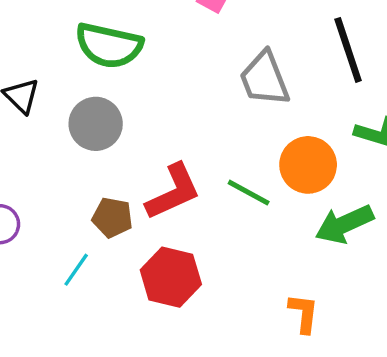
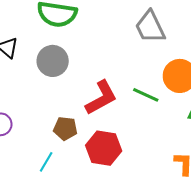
brown pentagon: (112, 218) -> (65, 128), moved
cyan line: (76, 270) -> (46, 162), moved

